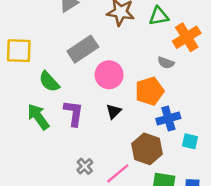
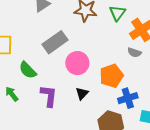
green triangle: (159, 16) -> (117, 13), turned -42
gray semicircle: (166, 63) -> (134, 52), moved
green arrow: (38, 117) -> (12, 94), moved, size x0.7

